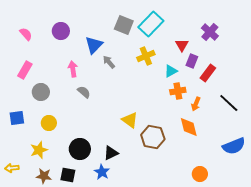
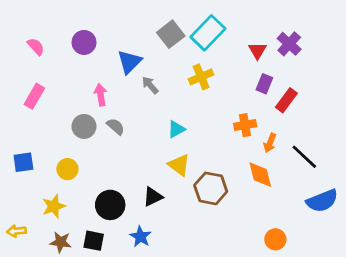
gray square: (124, 25) -> (171, 34), turned 30
red triangle: (182, 45) -> (257, 51), moved
cyan triangle: (171, 71) -> (176, 129), moved
gray circle: (41, 92) -> (84, 126), moved
black line: (229, 103) -> (304, 157), moved
black triangle: (111, 153) -> (153, 197), moved

